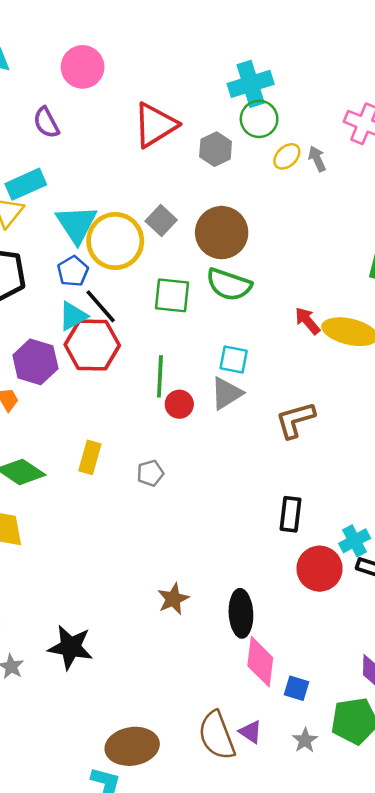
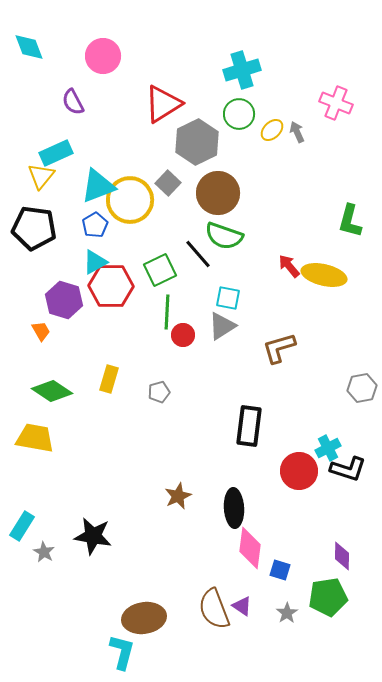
green circle: (259, 119) -> (239, 114), moved
gray hexagon: (216, 149) -> (197, 142), moved, size x1.6
cyan triangle: (77, 224) -> (98, 186), turned 42
green square: (172, 295) -> (160, 270), moved, turned -32
black line: (101, 306) -> (198, 254), moved
black rectangle: (290, 514) -> (249, 426), moved, size x1.4

